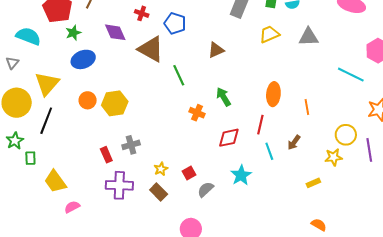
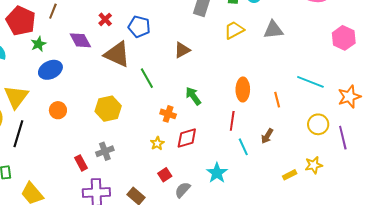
red cross: (142, 13) -> (105, 19), turned 32
cyan line: (351, 75) -> (310, 82), moved
yellow hexagon: (115, 103) -> (108, 109), moved
red diamond: (229, 138) -> (187, 138), moved
yellow star: (334, 157) -> (314, 165), moved
yellow star: (161, 169) -> (157, 143), moved

